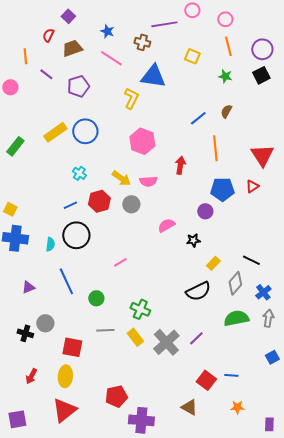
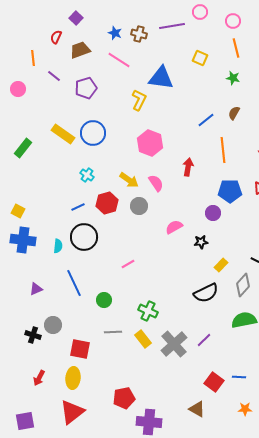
brown cross: (142, 42) -> (139, 34), moved
yellow rectangle: (55, 132) -> (63, 134), turned 70
pink semicircle: (148, 181) -> (156, 183), turned -120

